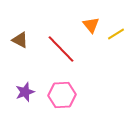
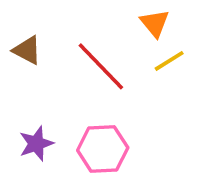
yellow line: (116, 34) -> (169, 61), moved

